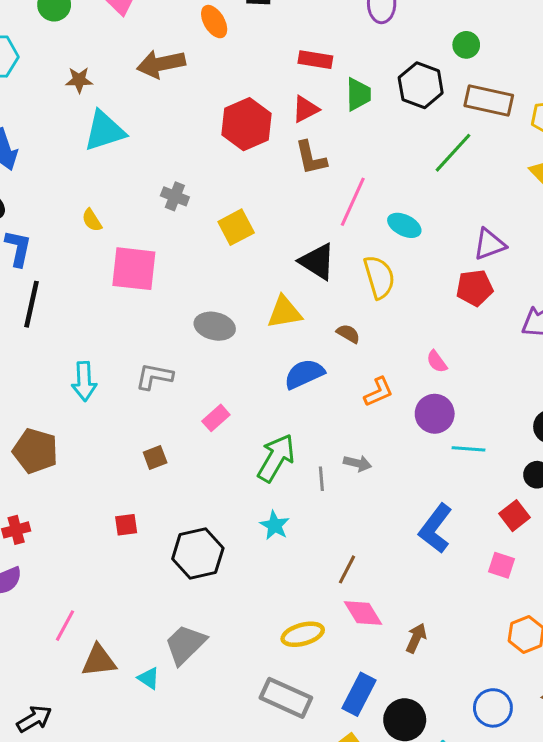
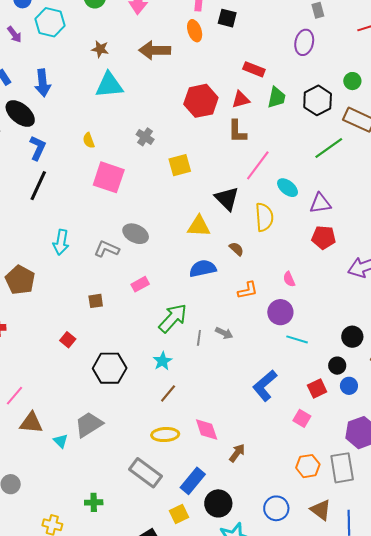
purple triangle: (489, 244) -> (320, 203), moved
gray ellipse: (215, 326) -> (136, 234), moved
red square: (126, 525) -> (68, 340), turned 35
brown line: (347, 569) -> (168, 393), moved

